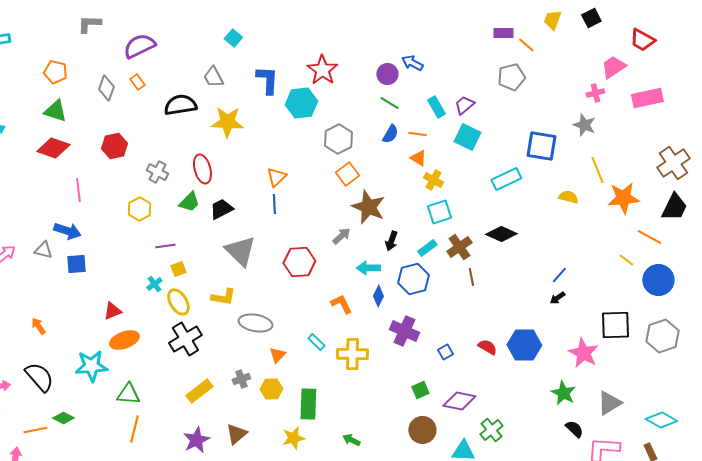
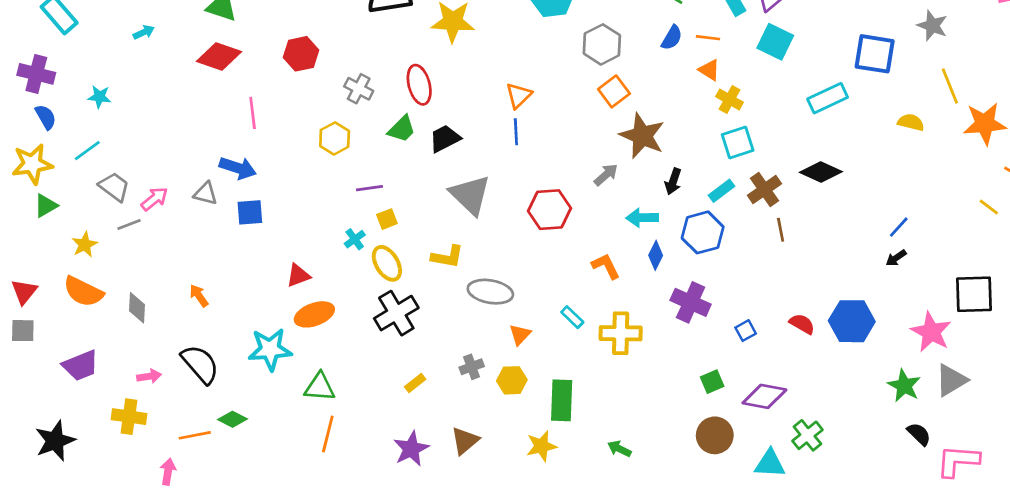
yellow rectangle: (199, 391) -> (415, 383), size x0.6
gray triangle: (609, 403) -> (951, 380), moved

